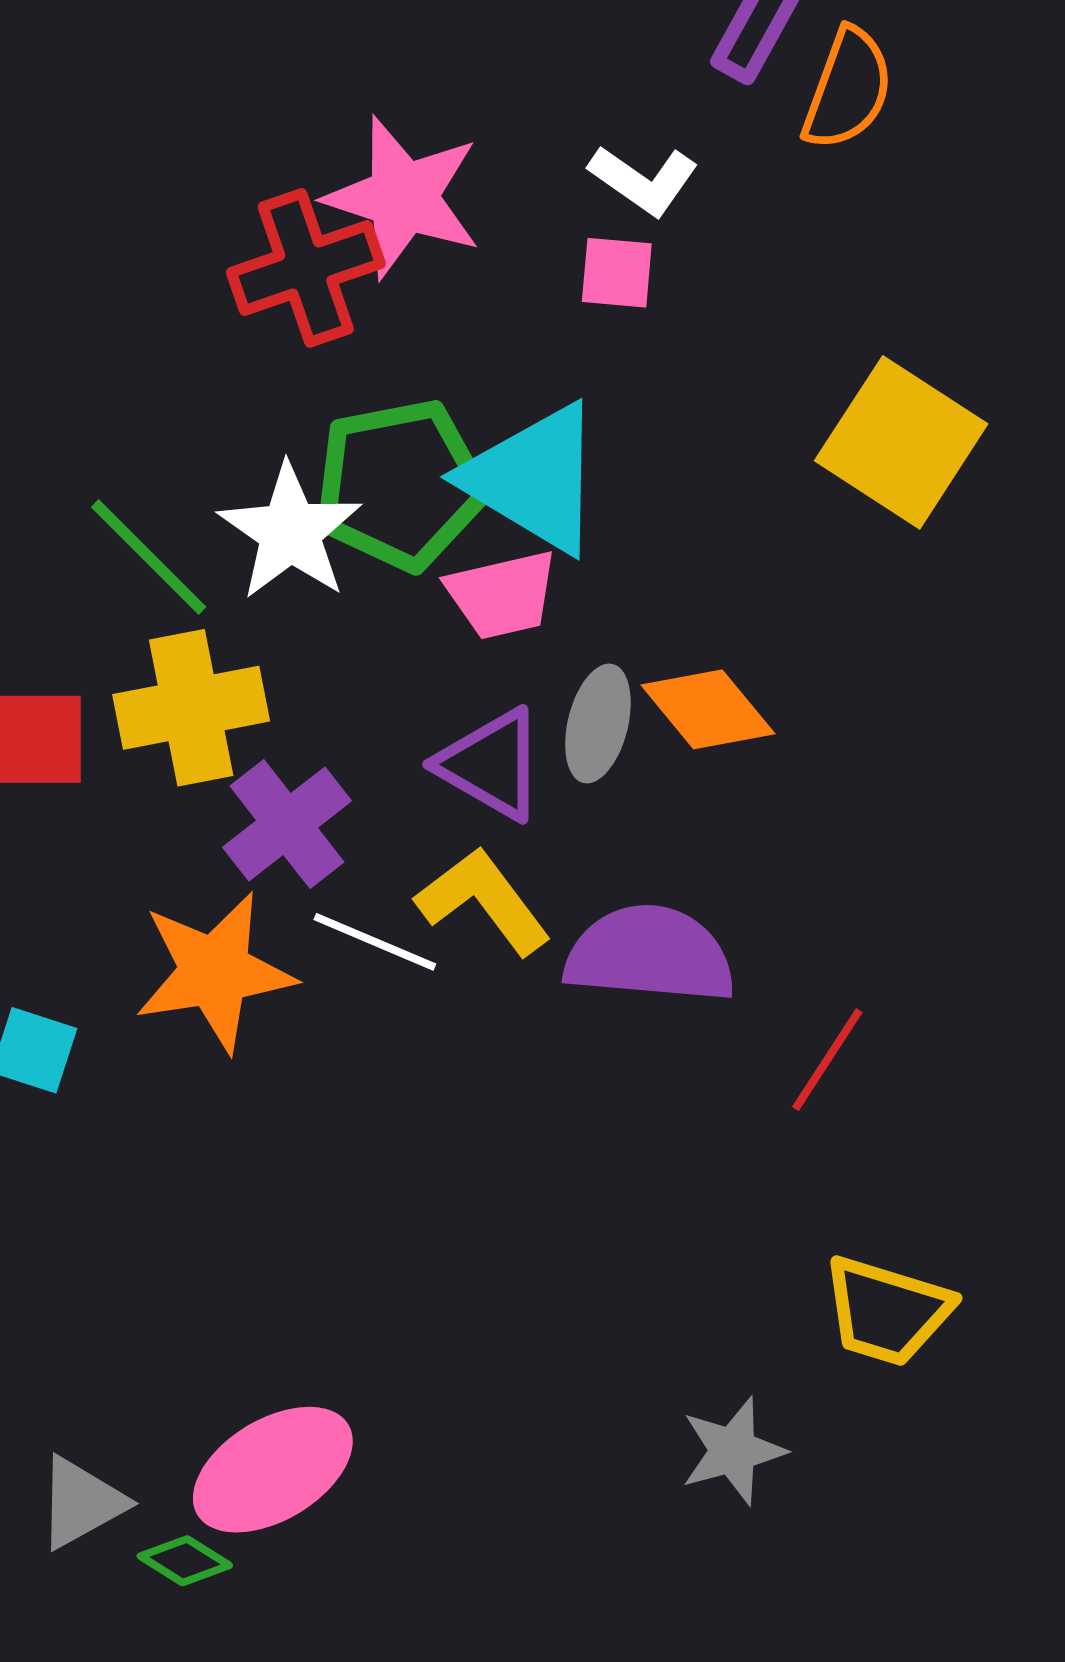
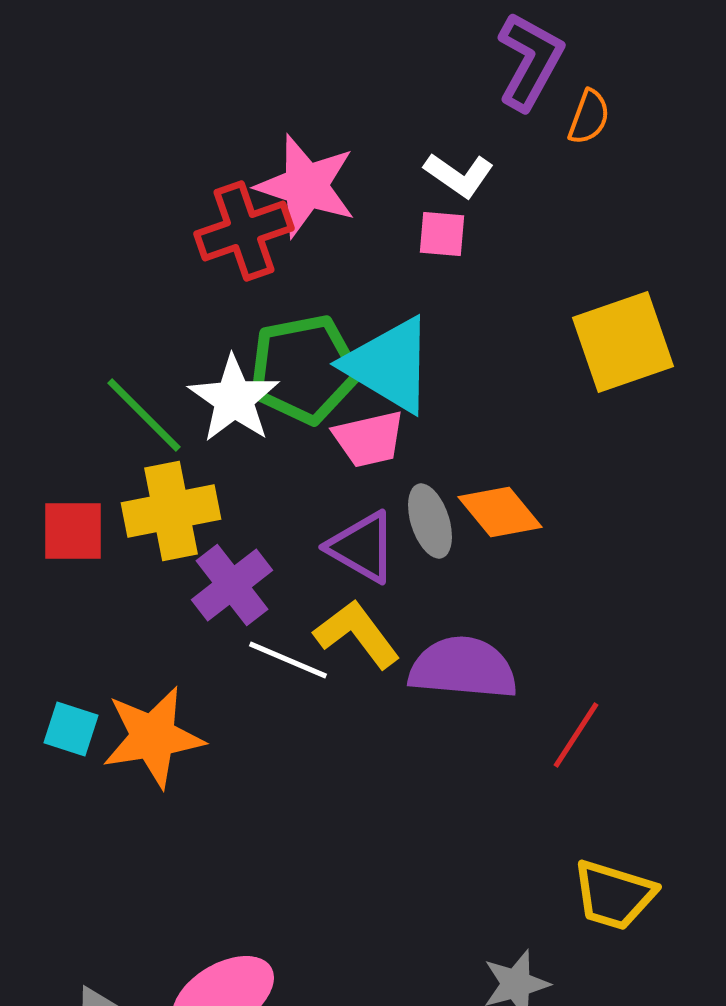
orange semicircle: (848, 89) -> (589, 117), size x0.7
yellow square: (901, 442) -> (623, 342), turned 38
gray ellipse: (598, 724) -> (430, 521), turned -32
orange star: (215, 972) -> (153, 737), moved

